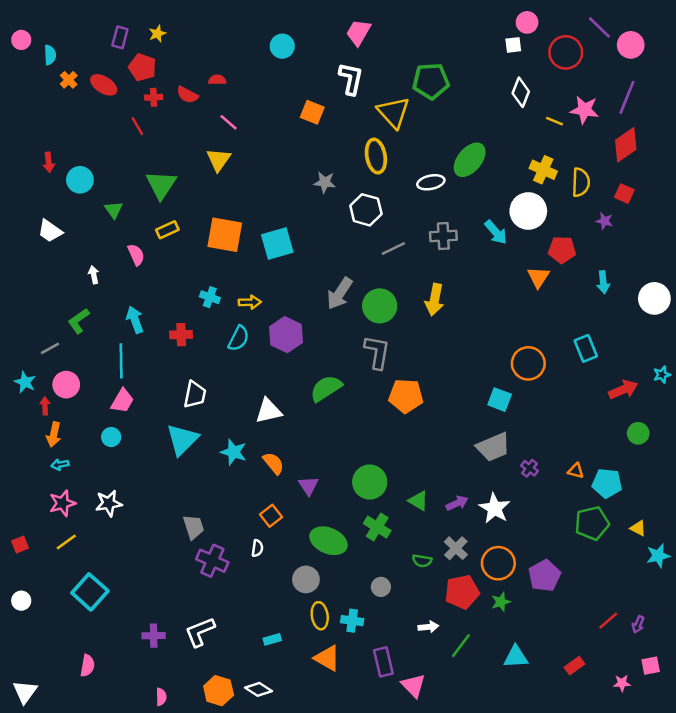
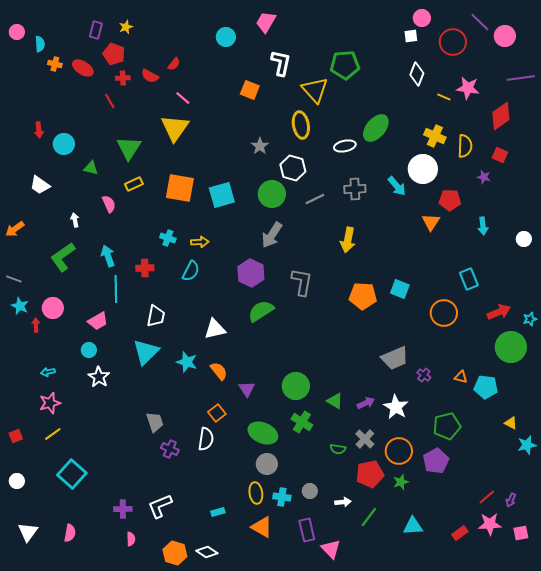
pink trapezoid: (358, 32) -> (266, 22), moved
orange cross: (69, 80) -> (55, 64), turned -32
red semicircle: (217, 80) -> (174, 64), turned 128
purple line: (627, 97) -> (521, 78), moved, turned 60
yellow triangle: (219, 160) -> (175, 128), size x1.4
gray star: (325, 182) -> (260, 146), turned 30
green triangle: (114, 210) -> (91, 168), turned -42
white circle: (654, 298) -> (524, 239), size x0.6
green circle: (380, 306) -> (272, 194), moved
green L-shape: (79, 321) -> (63, 257), size x1.4
purple hexagon: (286, 335) -> (251, 273), moved
gray line: (50, 348) -> (14, 279), moved, turned 49
cyan line: (121, 361) -> (116, 289), moved
orange circle: (528, 363) -> (444, 313), moved
cyan star: (662, 375) -> (530, 319), moved
orange pentagon: (406, 396) -> (363, 296), moved
cyan square: (500, 400) -> (400, 289), moved
pink trapezoid: (122, 401) -> (98, 321), turned 30
green circle: (638, 433) -> (511, 347), size x1.8
orange arrow: (54, 435) -> (15, 229), moved, turned 42
white star: (109, 503) -> (99, 377), moved, turned -30
green pentagon: (592, 523) -> (447, 426), moved
white semicircle: (257, 548) -> (206, 439), size x1.6
purple cross: (212, 561) -> (170, 449), size x0.7
gray circle: (306, 579) -> (267, 464), moved
gray circle: (381, 587) -> (310, 491), moved
pink star: (622, 683) -> (490, 524), moved, size x1.6
white triangle: (25, 692) -> (28, 532), moved
pink semicircle: (161, 697) -> (131, 539), moved

